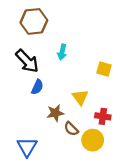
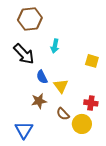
blue semicircle: (37, 87) -> (42, 77), moved, turned 128
yellow triangle: (80, 97) -> (61, 86), moved
brown star: (55, 113) -> (39, 101), moved

